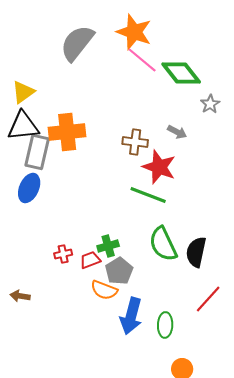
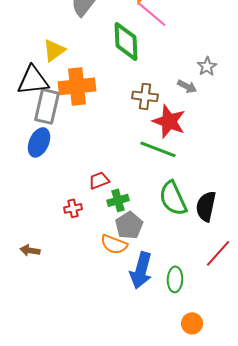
green diamond: (181, 73) -> (126, 41), moved, turned 36
yellow triangle: (23, 92) -> (54, 50), moved
gray star: (210, 104) -> (207, 66), moved
red trapezoid: (90, 260) -> (99, 180), moved

